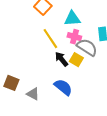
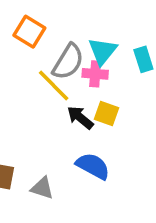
cyan triangle: (72, 19) -> (103, 51), moved, turned -36
gray semicircle: (87, 47) -> (68, 62), moved, turned 100

